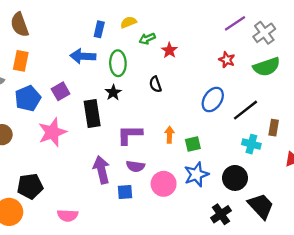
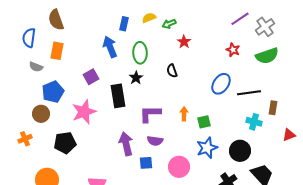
green arrow: (147, 39) -> (169, 24), moved
blue arrow: (83, 56) -> (110, 47), turned 65
blue pentagon: (28, 98) -> (53, 92), moved
black line: (246, 110) -> (249, 93), turned 30
pink circle: (164, 184) -> (179, 167), moved
black pentagon: (30, 186) -> (65, 143), moved

